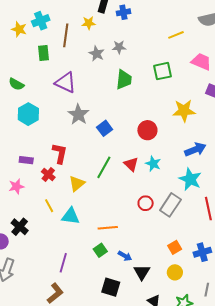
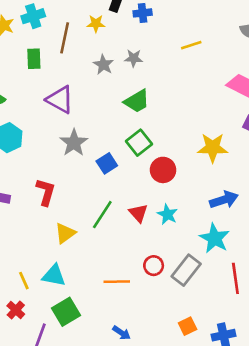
yellow line: (176, 35) -> (191, 45), moved
green square: (163, 71) -> (139, 143), moved, turned -30
green trapezoid: (124, 79) -> (137, 101), turned 50
red cross: (48, 175) -> (16, 310), moved
yellow line: (49, 206) -> (24, 281), moved
orange line: (108, 228) -> (117, 282), moved
green square: (100, 250) -> (66, 312), moved, size x1.5

